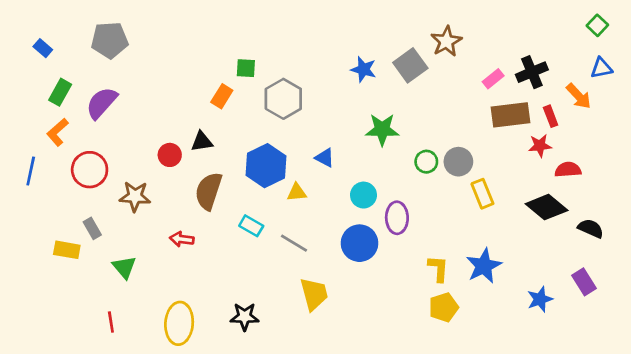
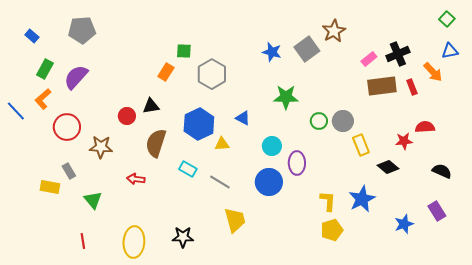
red star: (540, 146) -> (404, 141), moved
blue line: (31, 171) -> (16, 111), moved, turned -55
black diamond: (547, 207) -> (388, 167), moved, size x0.7

